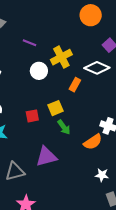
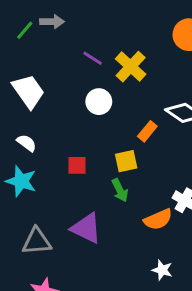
yellow cross: (61, 57) -> (131, 67), moved, turned -30
yellow square: (56, 108) -> (126, 161), moved
purple triangle: (46, 157) -> (86, 228), turned 30

